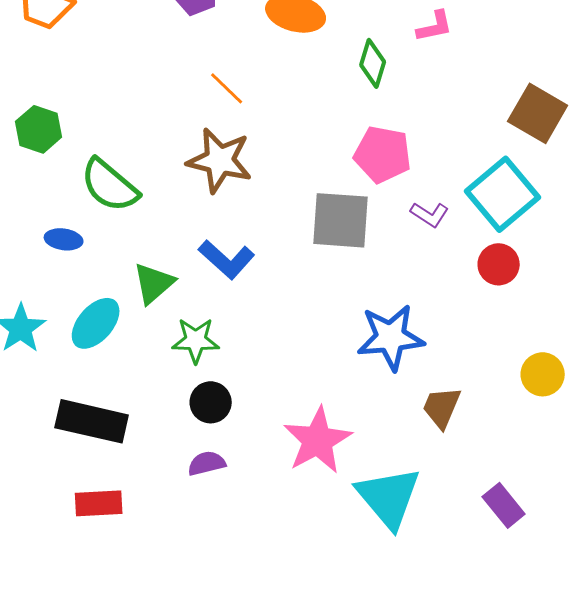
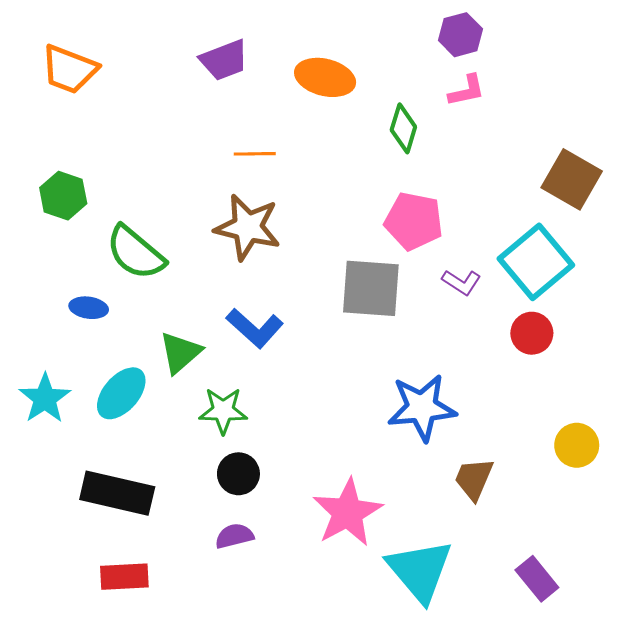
orange line: (227, 88) -> (255, 154), turned -45

